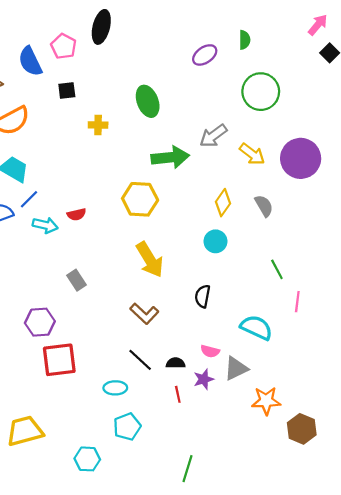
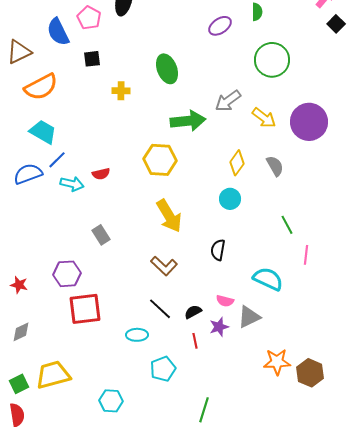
black semicircle: (176, 363) -> (193, 312), turned -30
orange star: (266, 401) -> (277, 362), moved
cyan pentagon: (127, 427) -> (163, 369), moved

